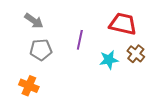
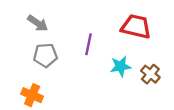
brown cross: (136, 54) -> (150, 74), moved

